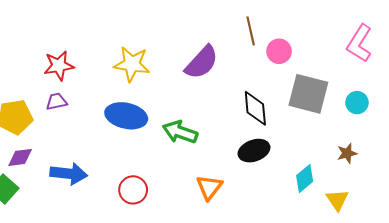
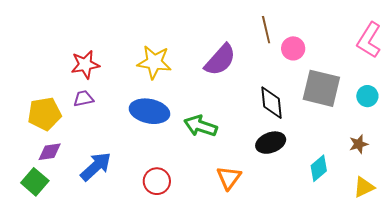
blue arrow: (69, 174) -> (96, 167), turned -48
yellow triangle: (337, 200) -> (364, 187), moved, turned 40

